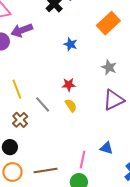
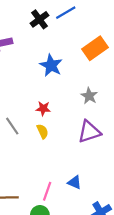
blue star: (70, 44) -> (51, 65), size x1.5

